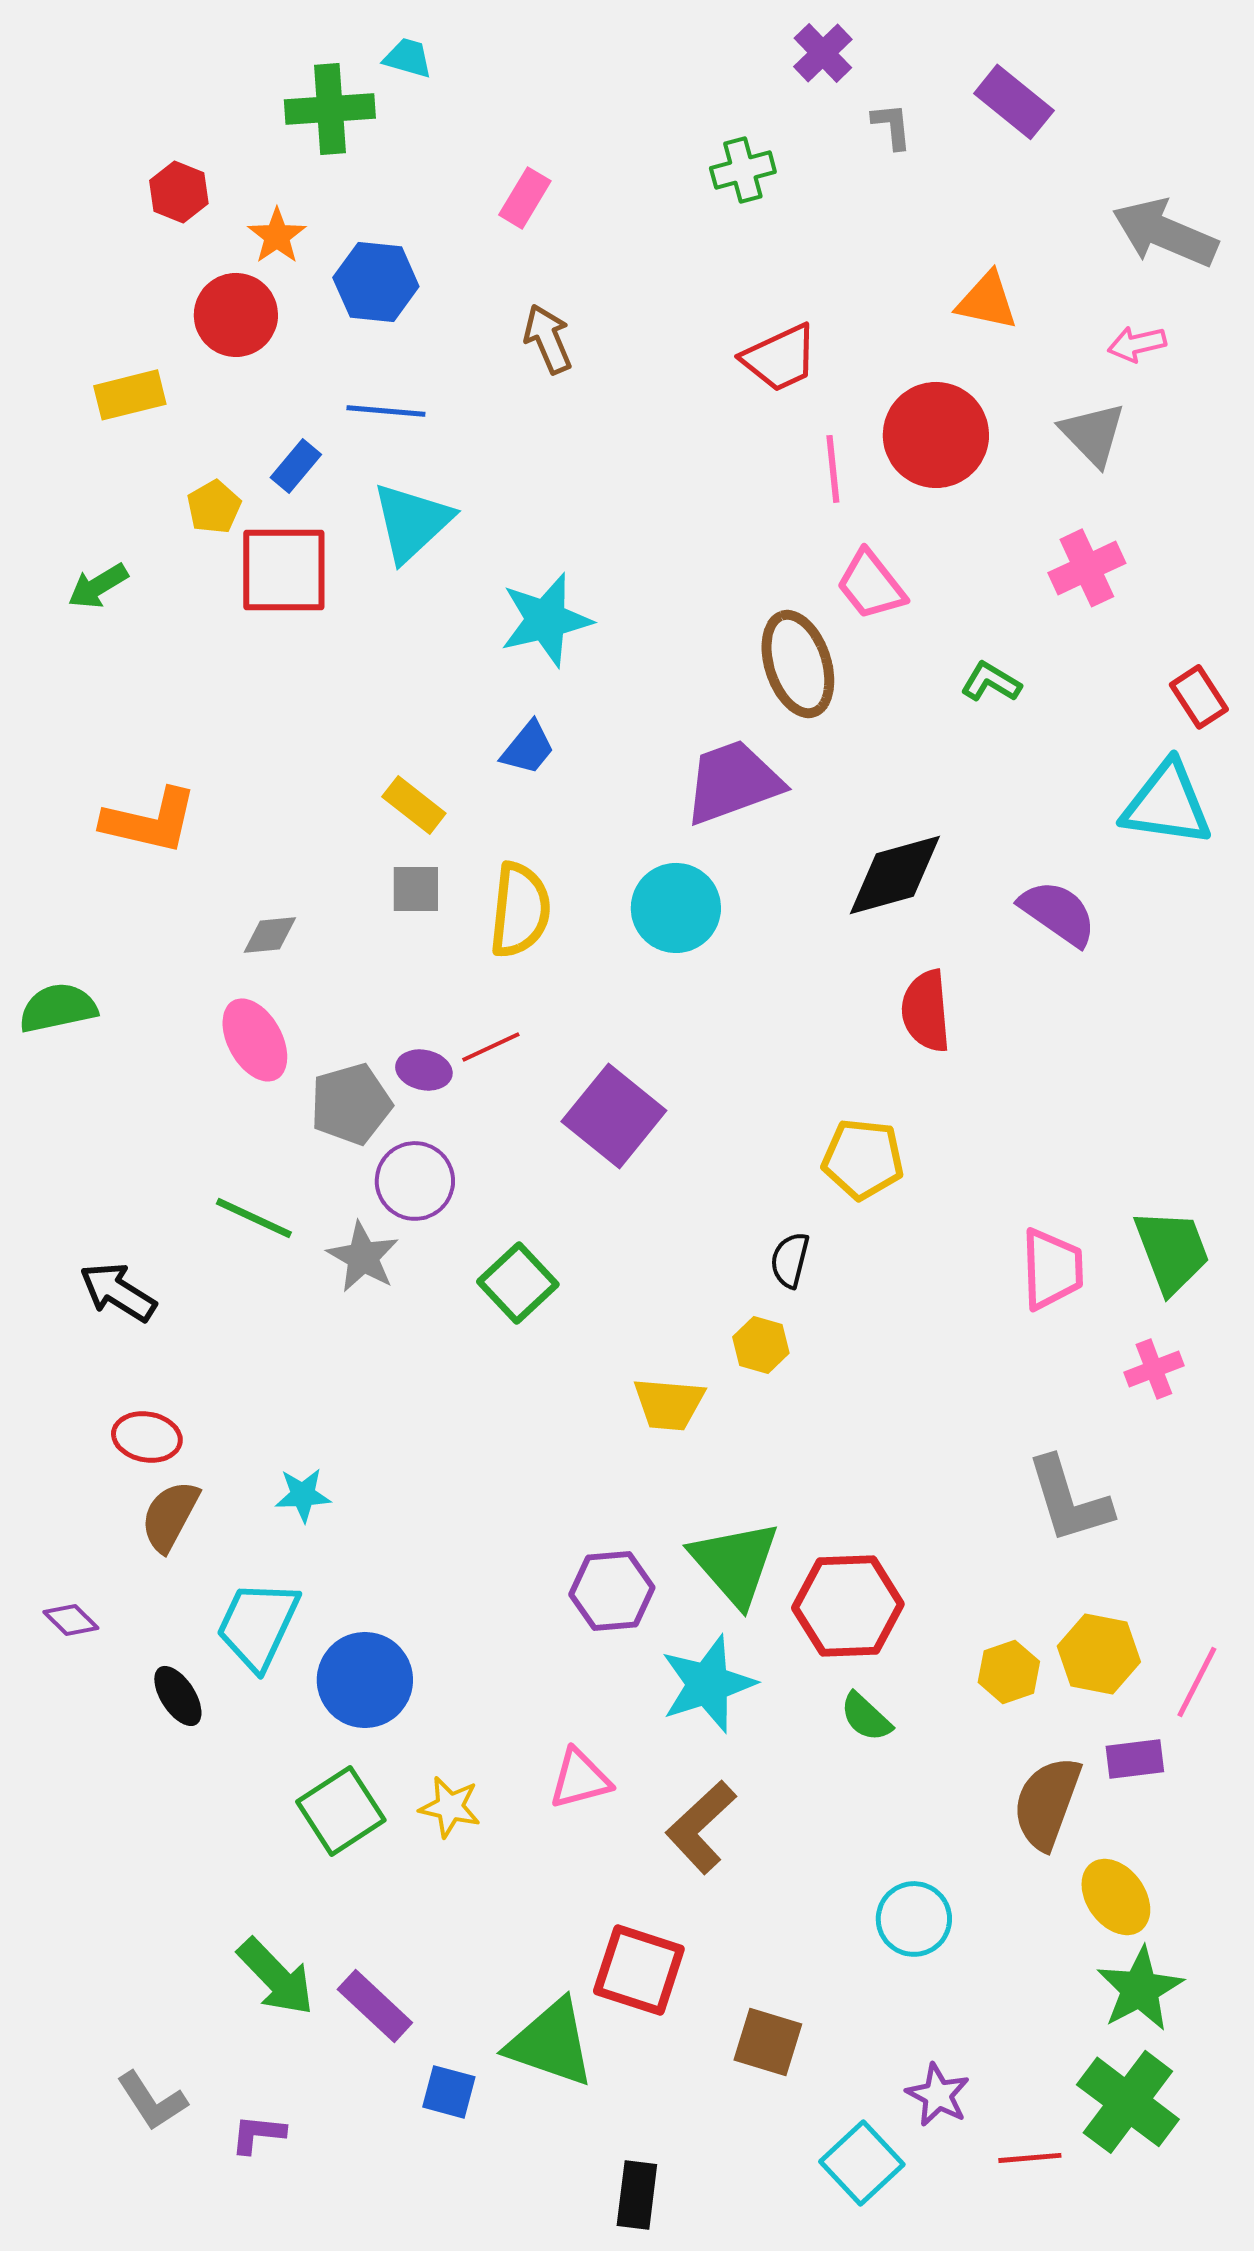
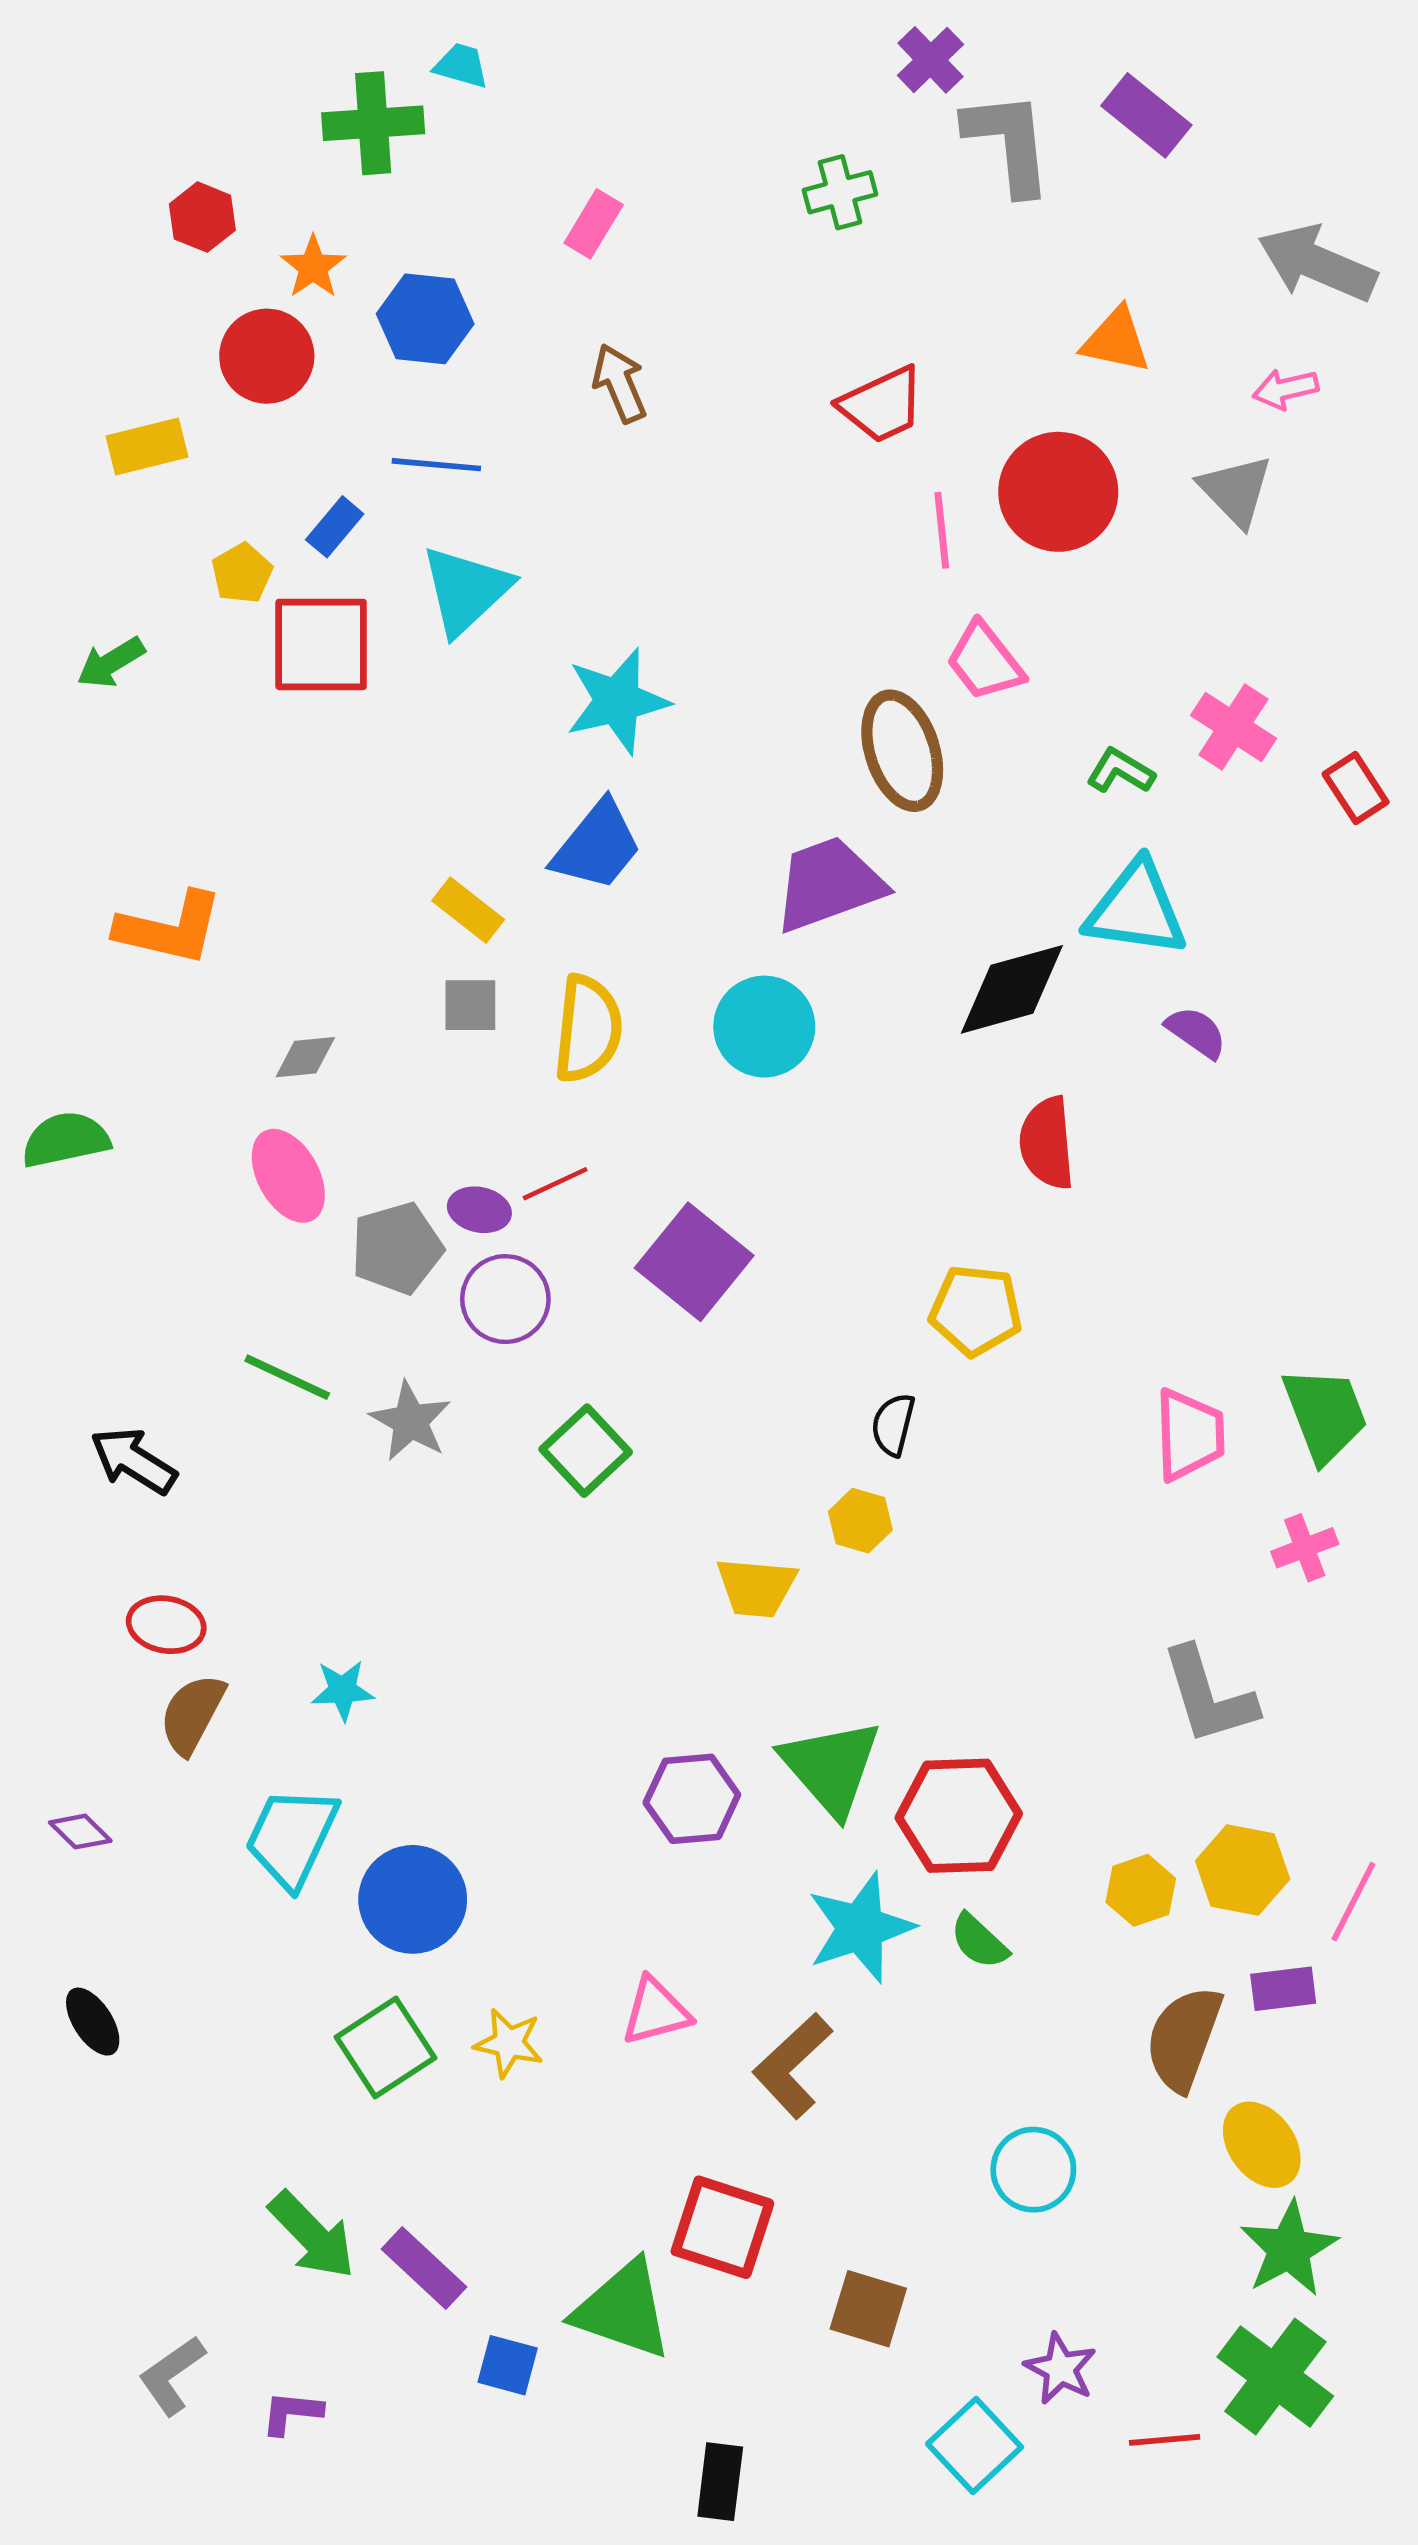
gray L-shape: (892, 126) -> (1008, 142), size x2.0
pink cross: (1087, 568) -> (1233, 727), moved, turned -32
blue trapezoid: (528, 748) -> (597, 846), size x1.5
cyan triangle: (1167, 804) -> (1136, 909), moved
purple semicircle: (1058, 913) -> (1196, 1032), size x0.7
purple circle: (415, 1181) -> (505, 1299), moved
cyan star: (708, 1684) -> (860, 1928), moved
black ellipse: (178, 1696) -> (93, 2022), moved
gray L-shape: (152, 2101) -> (172, 2375), turned 88

